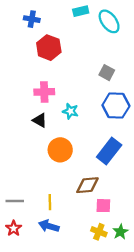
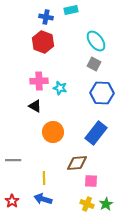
blue cross: (32, 19) -> (46, 17), moved
cyan ellipse: (109, 21) -> (96, 41), moved
cyan star: (70, 111) -> (60, 88), moved
gray line: (15, 201) -> (13, 160), moved

